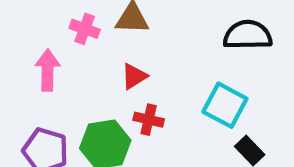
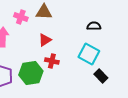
black semicircle: (248, 35) -> (94, 26), moved, size x0.6

